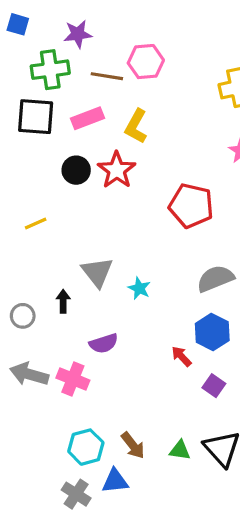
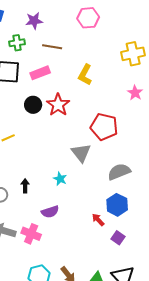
pink hexagon: (146, 62) -> (88, 18), moved
green cross: (50, 70) -> (17, 43), size x0.7
yellow L-shape: (136, 126) -> (85, 75), moved
gray triangle: (97, 272) -> (81, 153), moved
cyan star: (139, 288) -> (60, 179), moved

